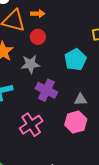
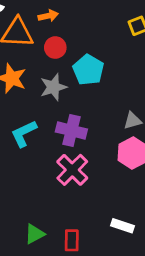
cyan pentagon: (75, 60) -> (88, 70), moved
purple cross: (46, 90) -> (71, 131), moved

